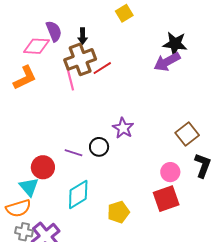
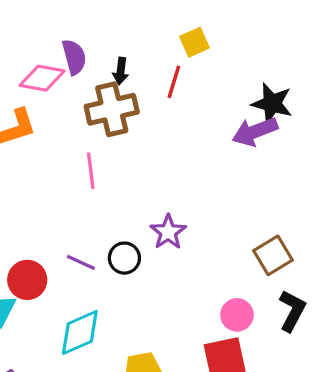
red line: (102, 68) -> (174, 82), moved, turned -48
pink line: (70, 80) -> (91, 171), moved

